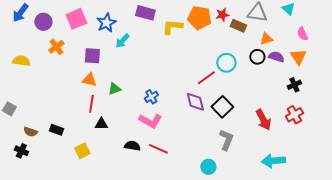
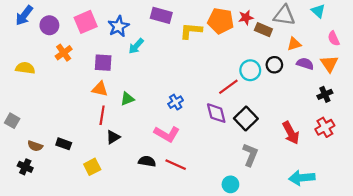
black circle: (257, 57) -> (274, 65), moved
blue cross: (151, 97) -> (176, 102), moved
black triangle: (101, 124) -> (113, 137), turned -32

